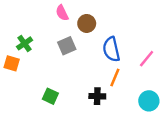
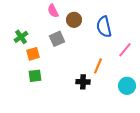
blue semicircle: (111, 49) -> (104, 27), moved
orange square: (12, 63) -> (33, 54), moved, turned -32
green square: (50, 96) -> (35, 76), moved, turned -32

